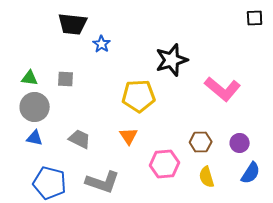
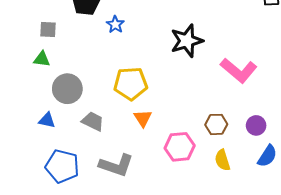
gray square: (66, 79) -> (48, 30), moved
yellow pentagon: (139, 96) -> (131, 84), moved
gray circle: (35, 107) -> (67, 89), moved

